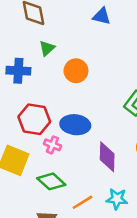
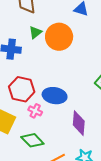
orange circle: (76, 71) -> (59, 37), moved, size x1.4

